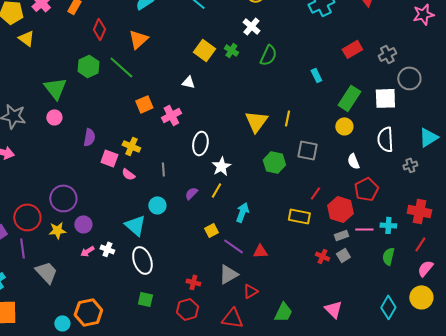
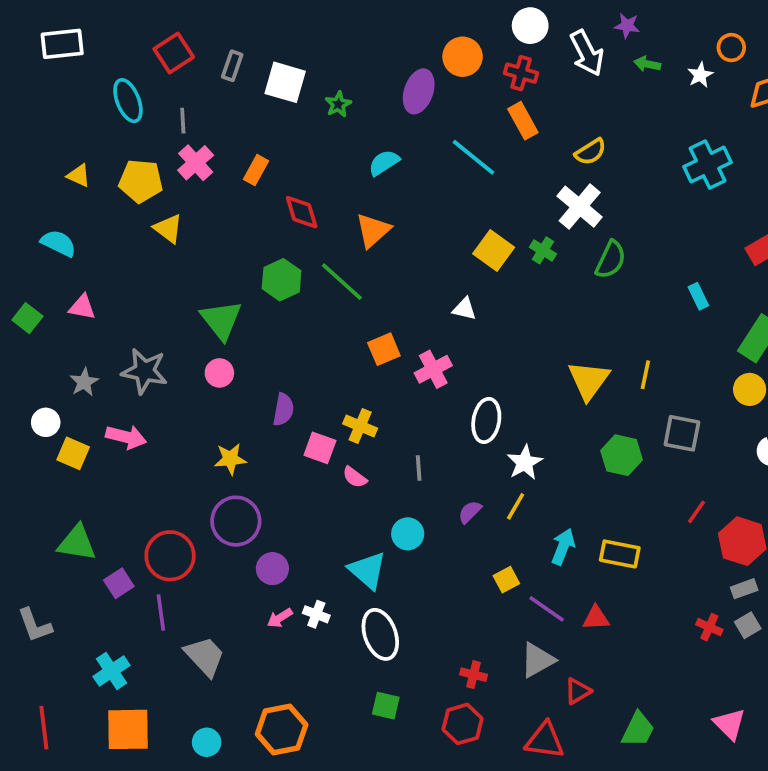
white cross: (251, 26) -> (580, 207), size x1.4
red diamond: (99, 29) -> (302, 212), turned -40
yellow rectangle: (299, 216) -> (620, 554), moved
yellow star: (57, 230) -> (230, 459), moved
cyan circle: (62, 323) -> (207, 742), moved

